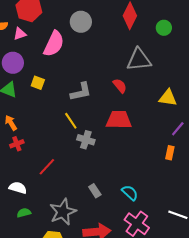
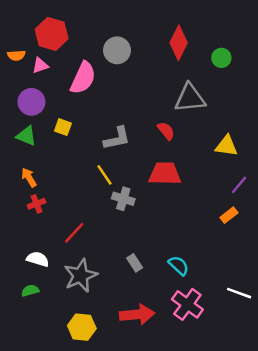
orange rectangle: (170, 153) -> (229, 215), turned 40
gray star: (63, 212) -> (81, 275), moved
green semicircle: (24, 213) -> (30, 291), moved

